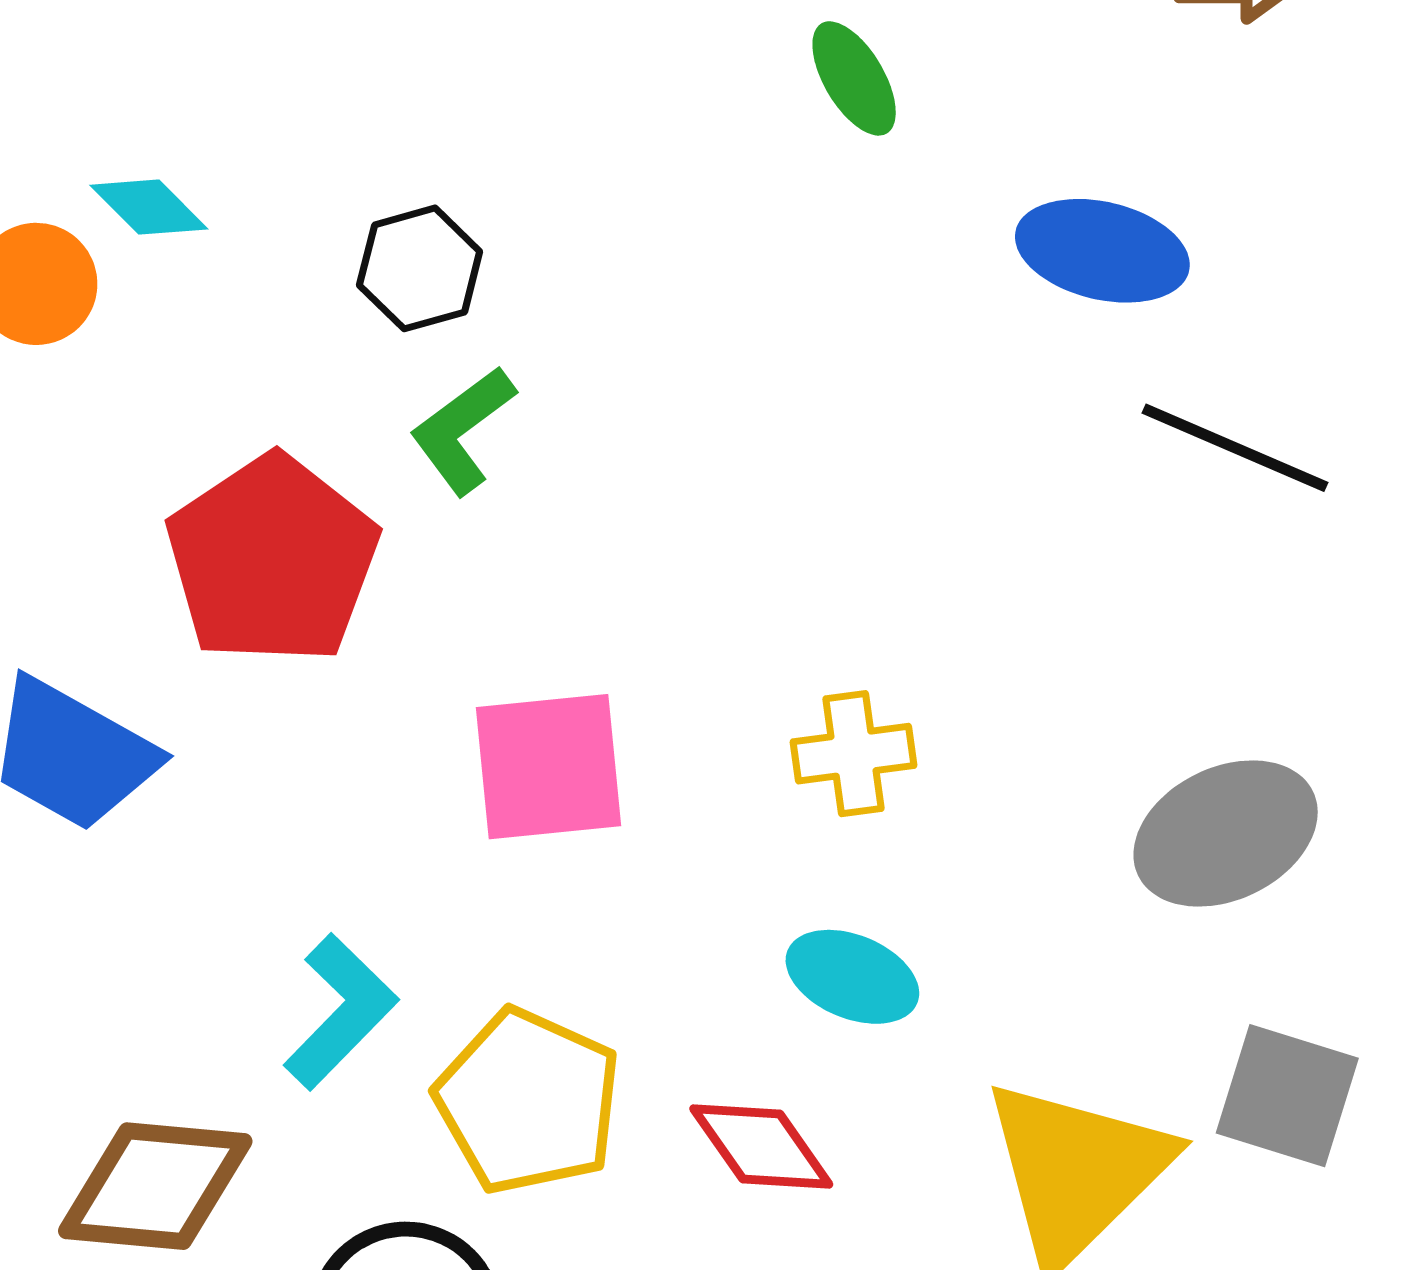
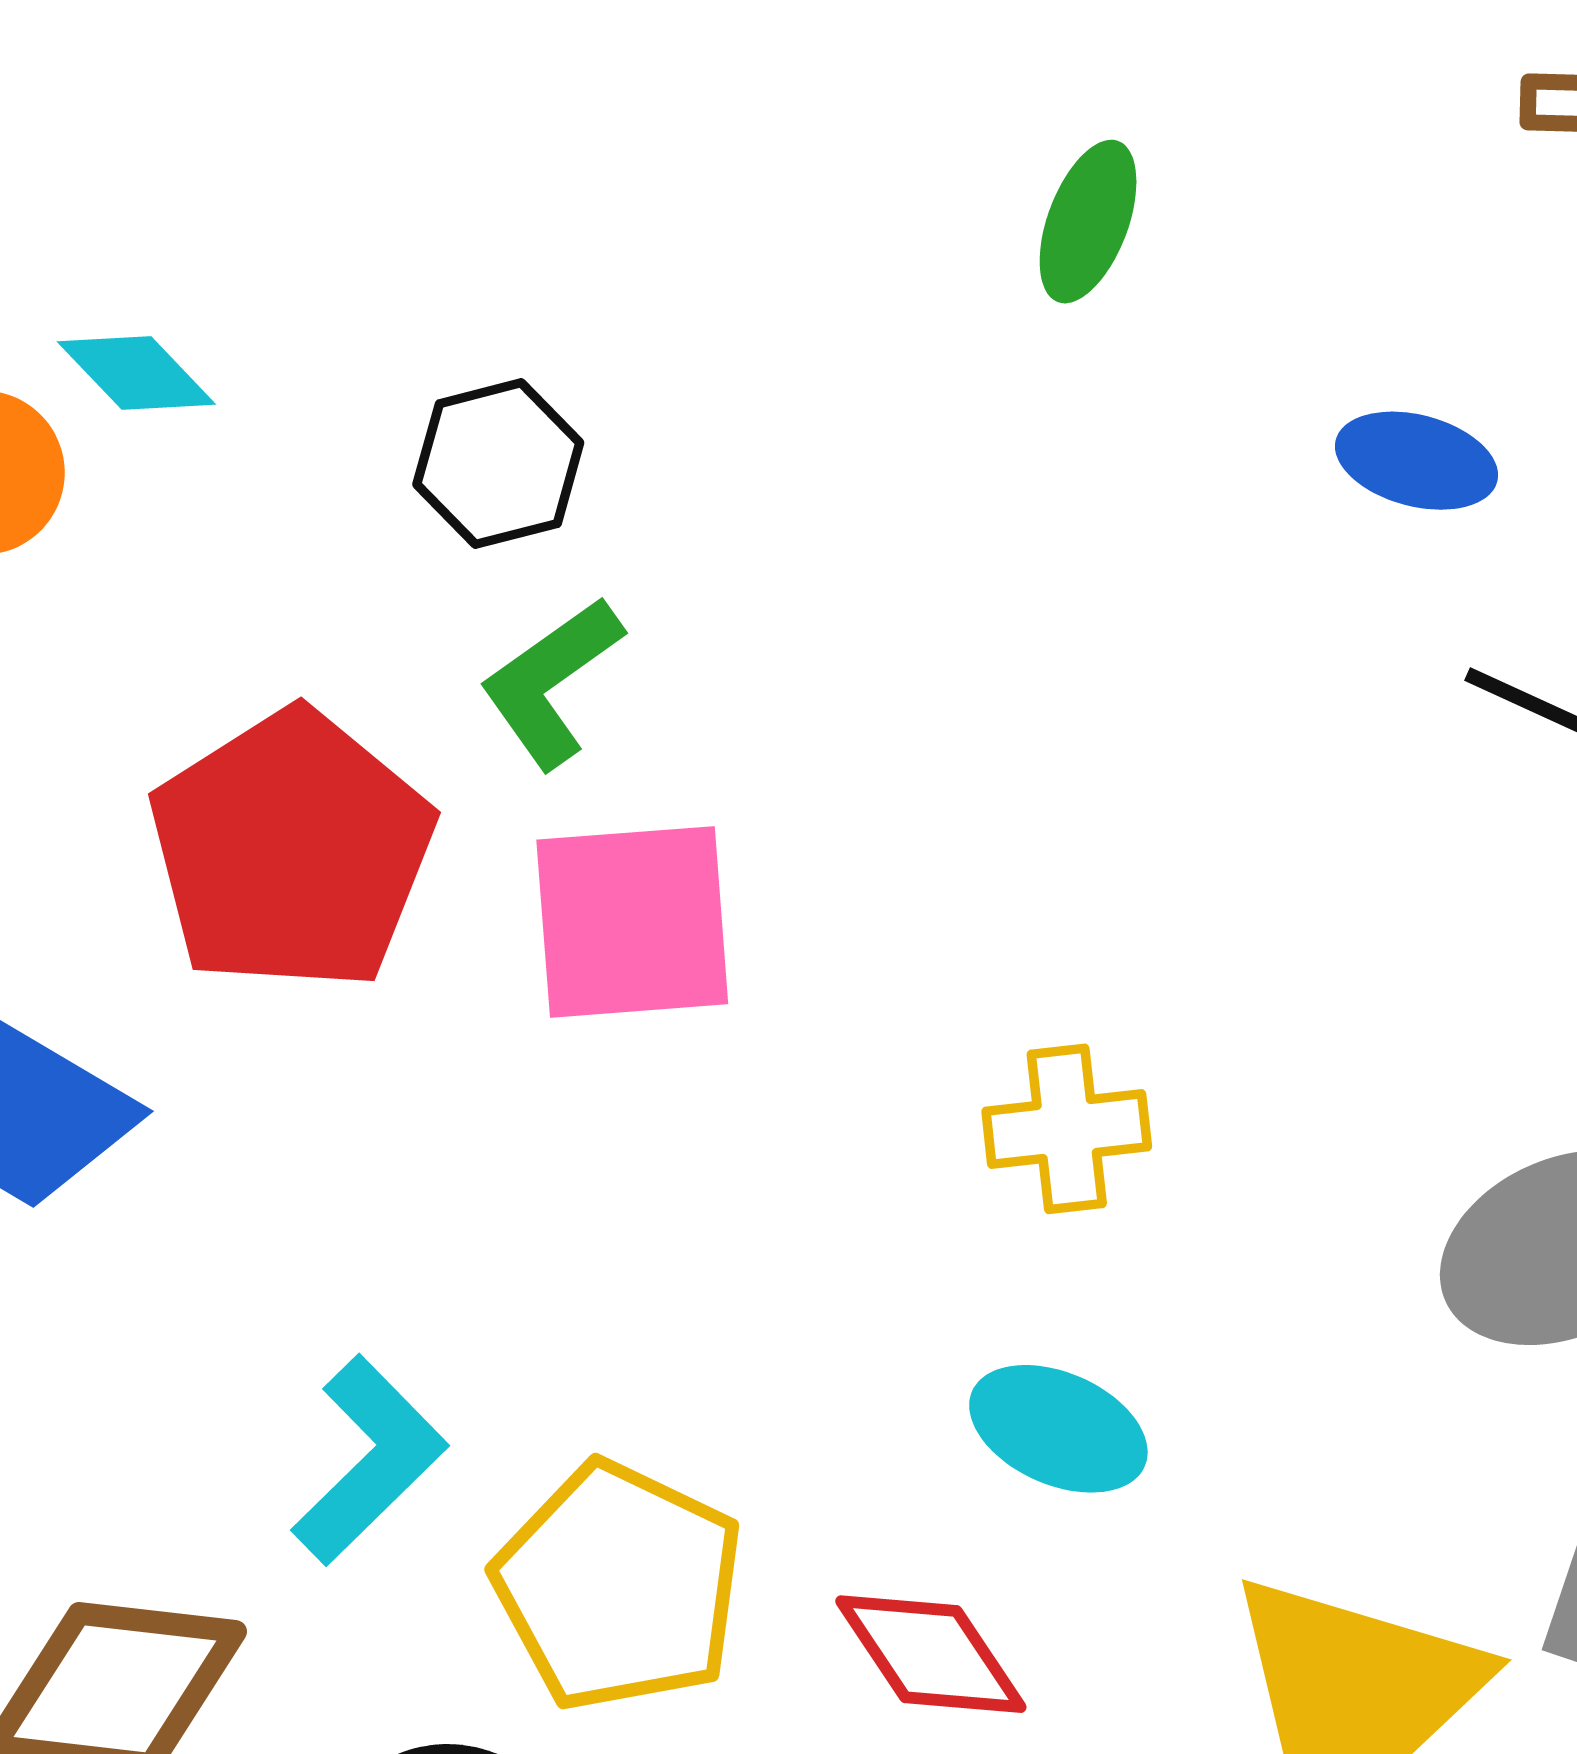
green ellipse: (854, 78) -> (1088, 222), turned 50
blue ellipse: (1102, 251) -> (1417, 461), size x0.7
pink square: (548, 767) -> (632, 922), moved

